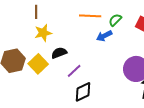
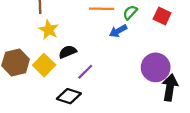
yellow star: (43, 33) -> (49, 30), turned -30
black diamond: (83, 92) -> (69, 96), moved, turned 45

